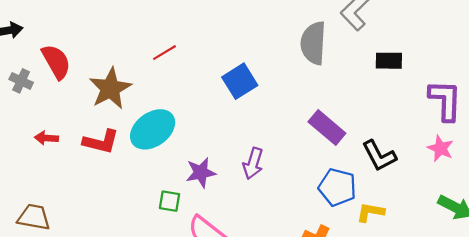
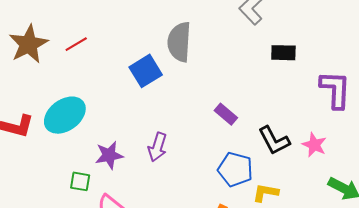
gray semicircle: (313, 43) -> (179, 42), moved
brown star: (110, 88) -> (28, 44), moved
purple rectangle: (327, 128) -> (226, 114), size x0.7
pink star: (440, 148) -> (314, 145), moved

